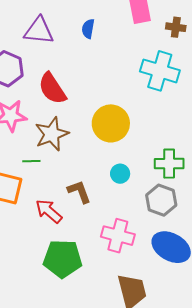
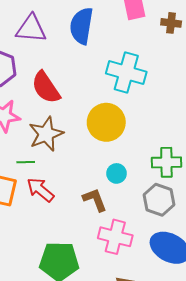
blue semicircle: (88, 29) -> (81, 26), size x1.8
cyan cross: (160, 71) -> (126, 73), moved
brown L-shape: (79, 192) -> (95, 200), moved
red arrow: (49, 211) -> (40, 190), moved

